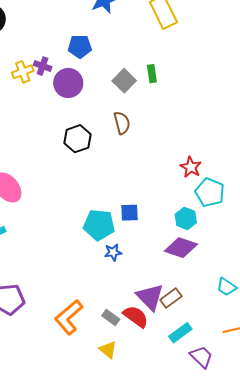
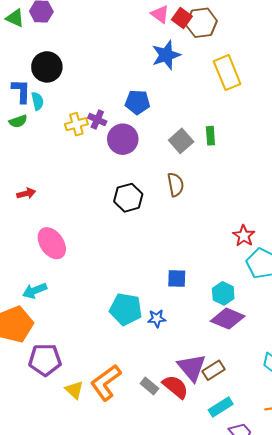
cyan hexagon: (186, 218) -> (223, 293), moved
cyan pentagon: (99, 225) -> (126, 309), moved
yellow triangle: (108, 350) -> (74, 390), moved

